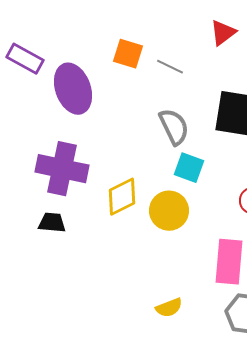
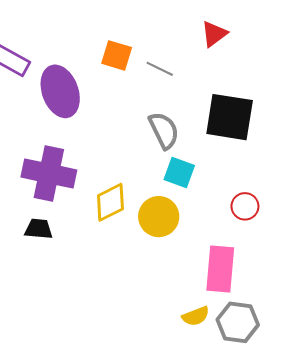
yellow semicircle: (169, 308) -> (196, 316), moved

